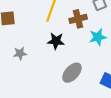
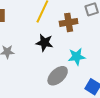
cyan star: (98, 37) -> (77, 57), moved

